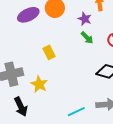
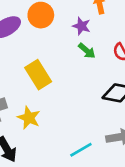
yellow rectangle: (49, 52) -> (38, 75), size x1.5

